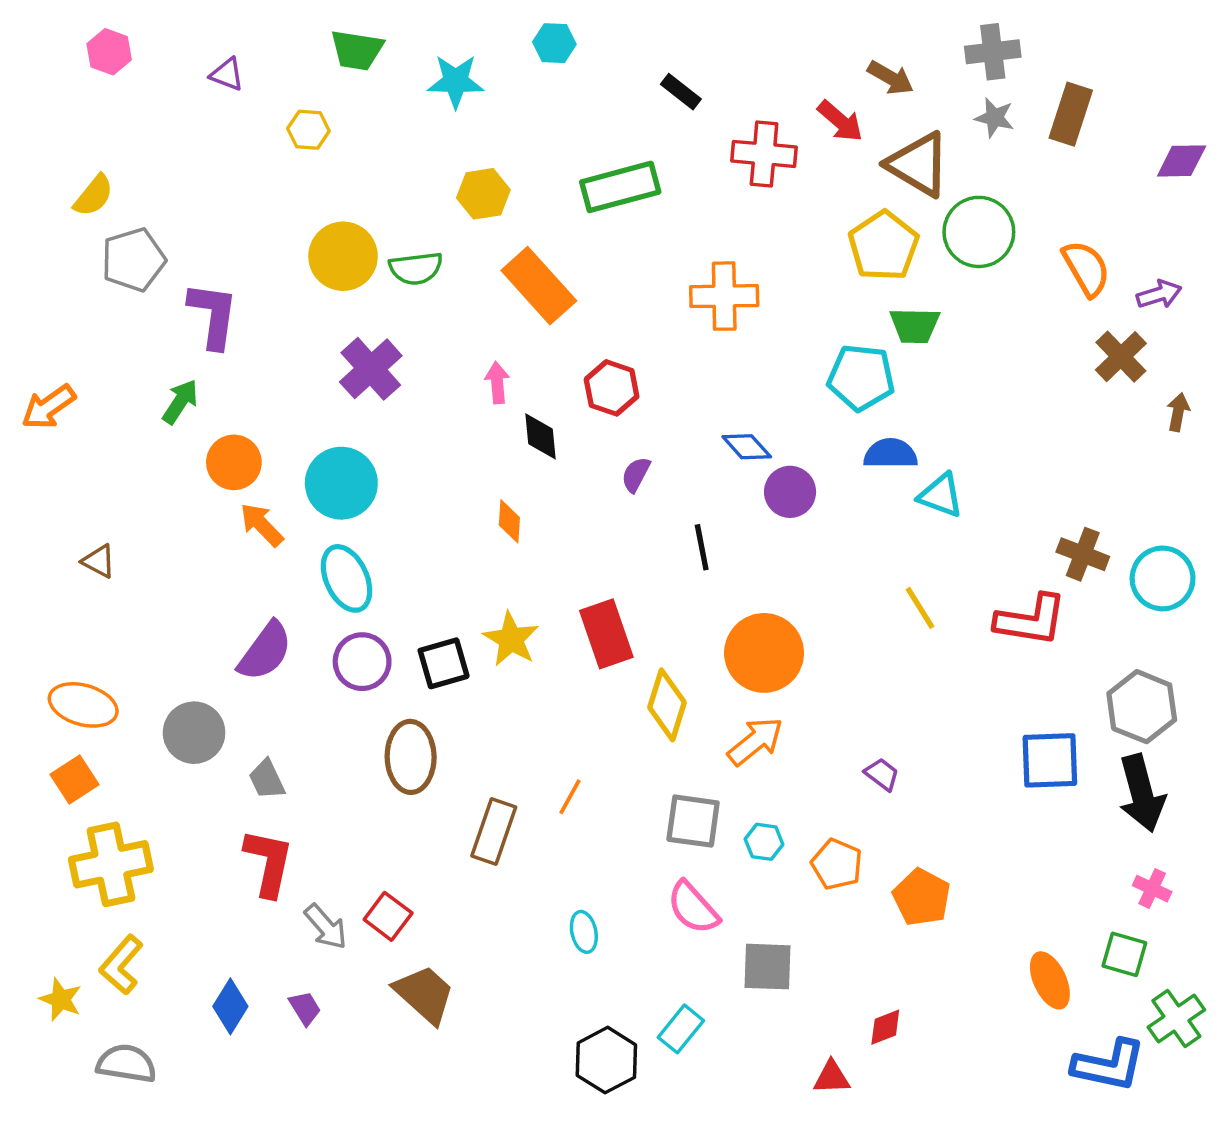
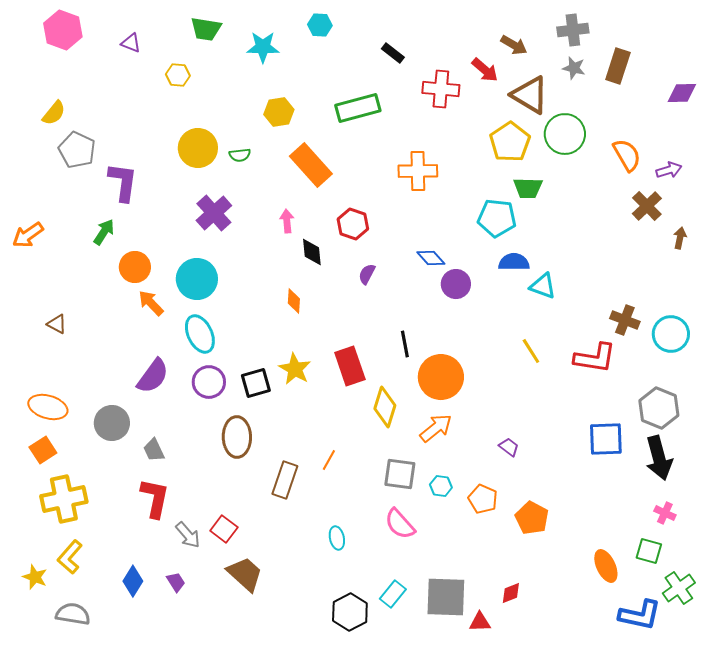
pink hexagon: (109, 52) -> (63, 30), size x1.5
gray pentagon: (133, 260) -> (77, 150), turned -30
green semicircle: (416, 268) -> (240, 155), size x0.7
black line: (702, 547) -> (405, 344), moved
gray square: (768, 967) -> (446, 597), moved, size x1.4

